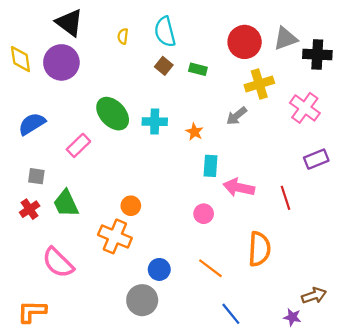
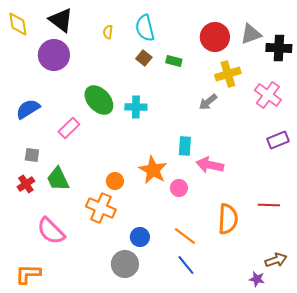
yellow diamond: (20, 59) -> (18, 24), moved
orange star: (195, 132) -> (153, 170), moved, size x1.8
red line: (285, 198) -> (269, 205), moved, turned -70
blue line: (231, 314) -> (186, 265), moved

